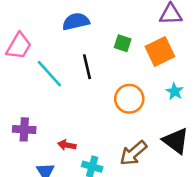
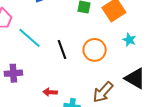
black line: (87, 67) -> (62, 50), moved
purple cross: (24, 129) -> (13, 73), moved

